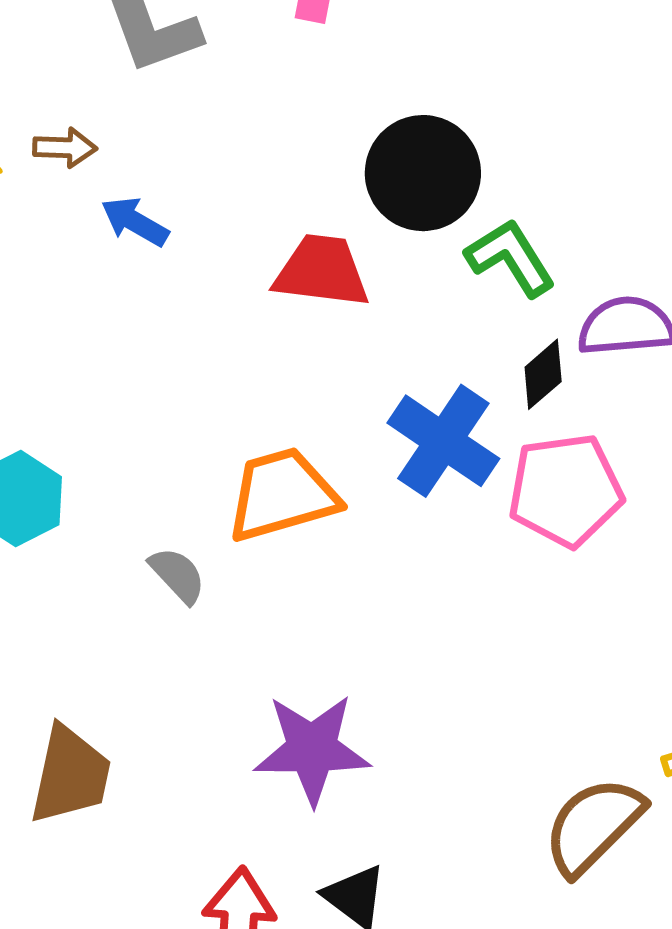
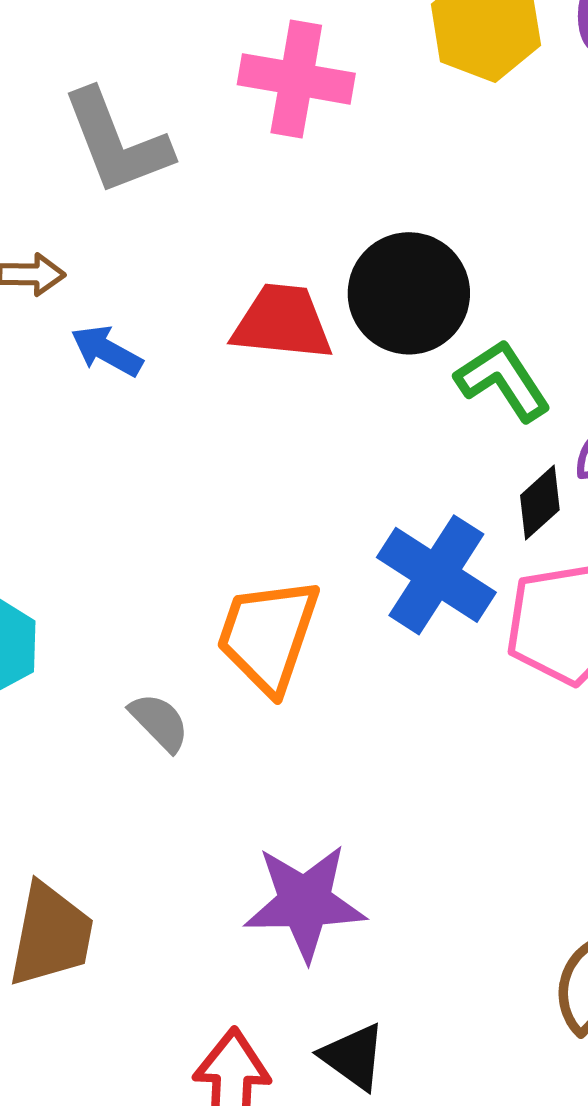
red trapezoid: (322, 271) -> (282, 322), moved
orange trapezoid: (282, 495) -> (268, 635), turned -54

